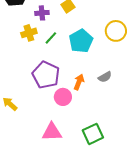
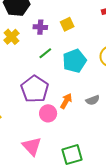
yellow cross: (29, 33) -> (11, 37), moved, turned -35
pink triangle: (52, 132) -> (32, 146), turned 40

